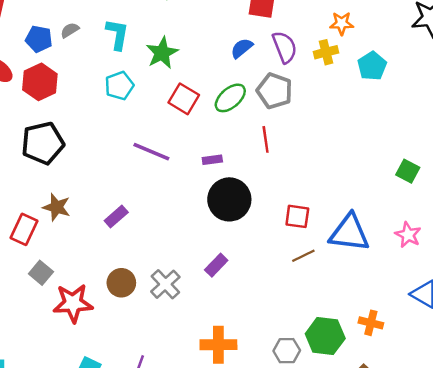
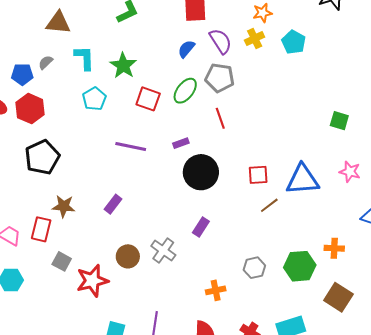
orange cross: (218, 345) -> (216, 290), size x0.7
gray hexagon: (287, 351) -> (254, 268), moved

